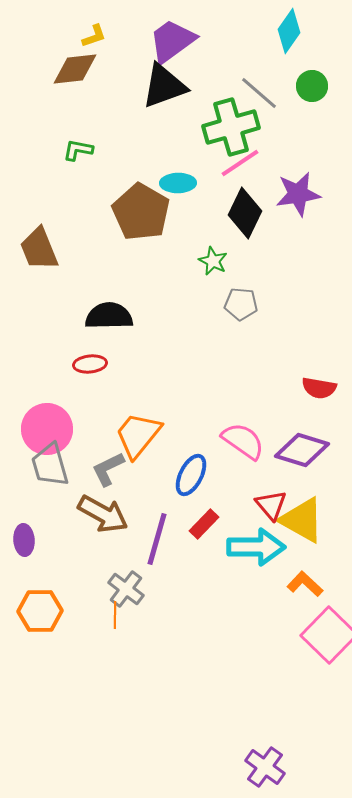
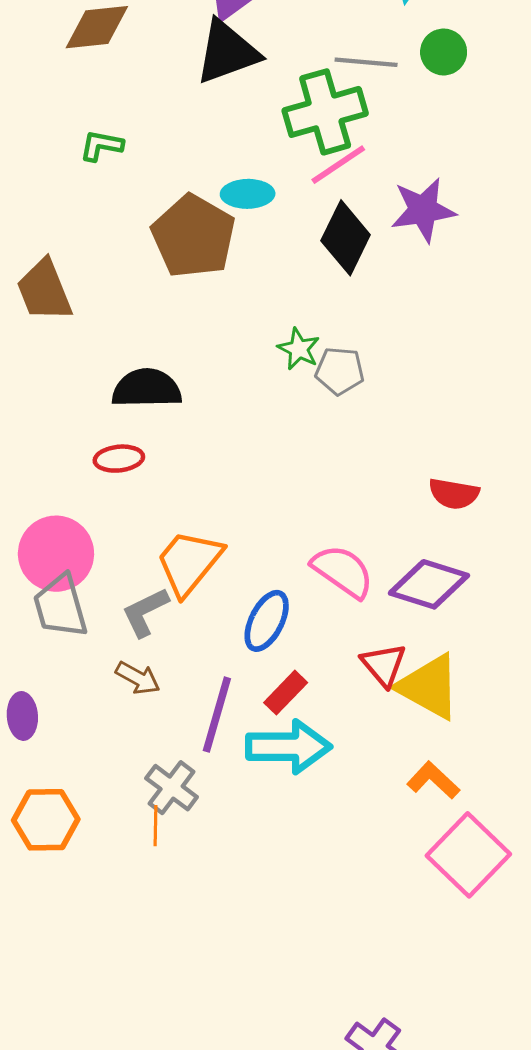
gray line: (259, 93) -> (366, 62), turned -36
green star: (213, 261) -> (299, 349), moved
brown arrow: (103, 514) -> (138, 678), size x0.6
cyan arrow: (256, 547) -> (289, 747), moved

